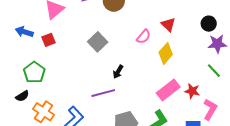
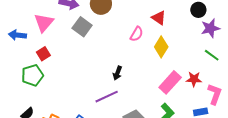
blue arrow: (24, 32) -> (17, 35), moved
gray square: (98, 42) -> (82, 27), moved
green pentagon: (34, 72) -> (32, 75), moved, turned 30

